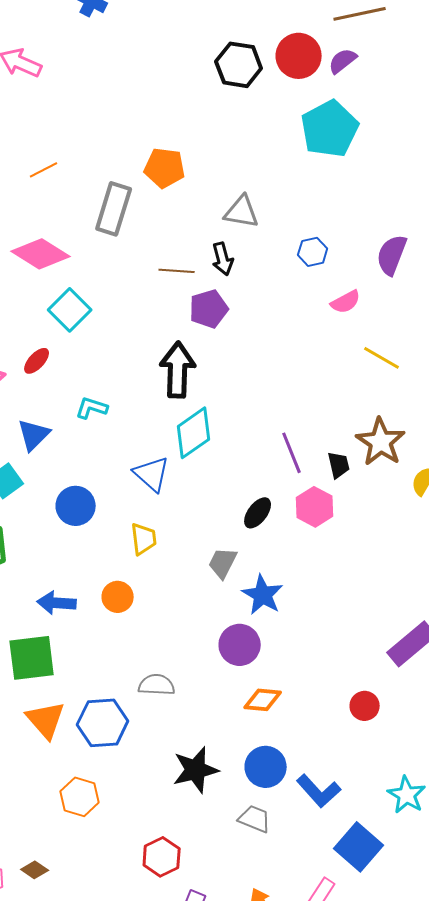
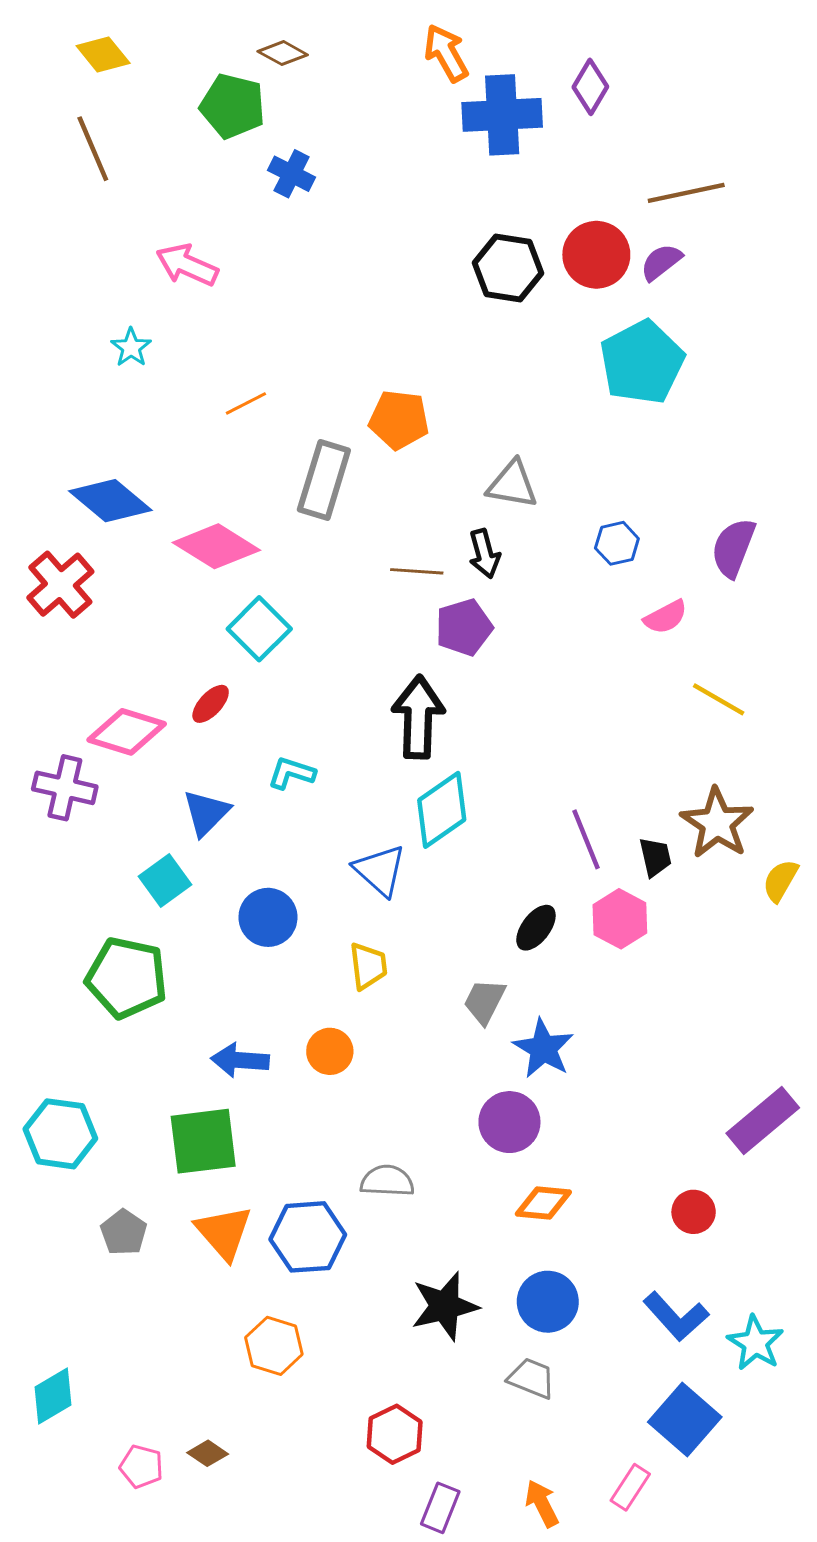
orange line: (44, 170) -> (246, 403), moved
blue L-shape: (319, 791) -> (676, 1316), moved

